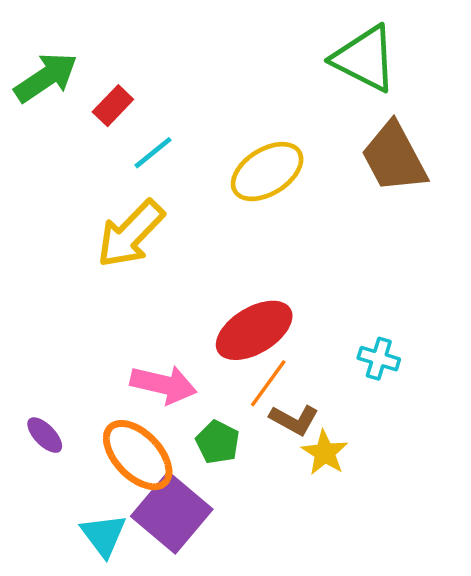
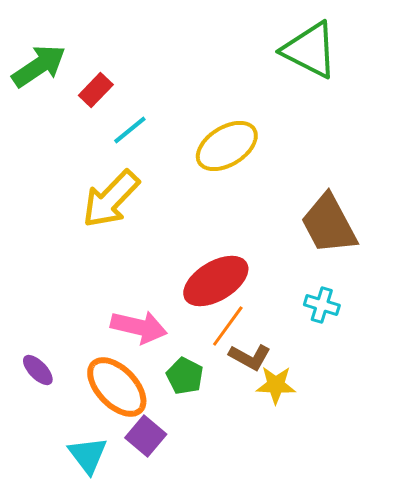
brown trapezoid: (394, 157) -> (329, 224), moved
yellow star: (325, 453) -> (276, 385), turned -30
purple square: (172, 513) -> (146, 436), size x0.6

